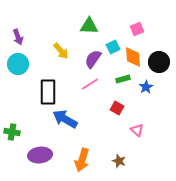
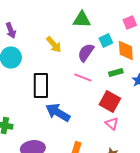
pink line: (90, 84) -> (83, 78), turned 54
red square: (117, 108) -> (110, 102), size x1.5
pink triangle: (137, 130) -> (112, 124), moved

